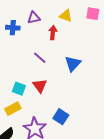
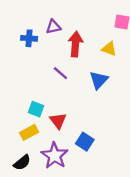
yellow triangle: (66, 16) -> (109, 49), moved
red arrow: (53, 33) -> (75, 44), size x1.5
red triangle: (40, 86) -> (58, 121), moved

